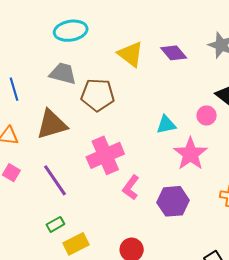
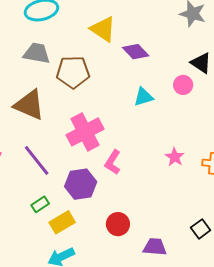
purple diamond: (174, 53) -> (136, 52), moved
brown triangle: (52, 124) -> (29, 105), turned 44
pink star: (190, 154) -> (175, 157), moved, size x0.6
purple hexagon: (173, 201) -> (81, 184), moved

